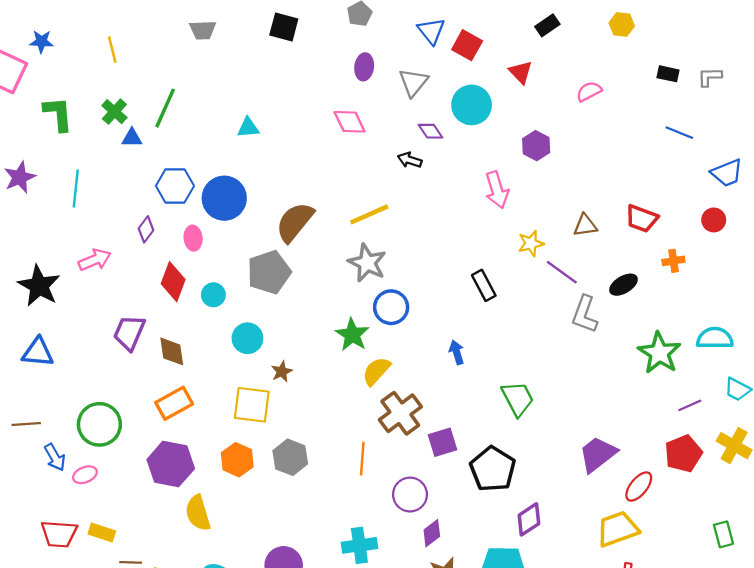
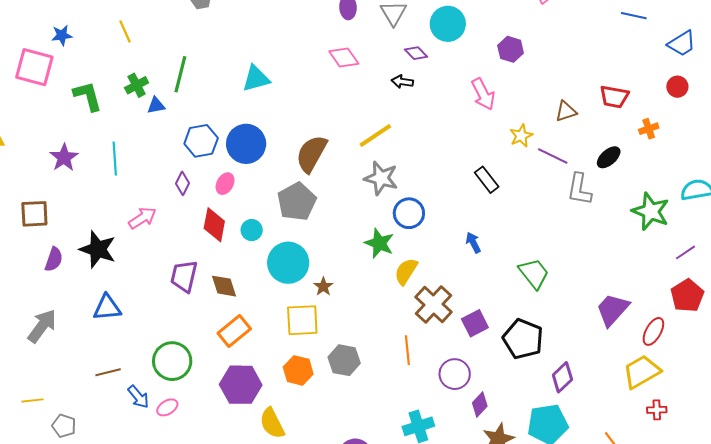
green cross: (114, 112) -> (137, 85), turned 30
cyan triangle: (248, 128) -> (256, 78), size x1.4
pink ellipse: (193, 238) -> (225, 184), turned 45
cyan circle: (247, 338) -> (288, 263), size x1.5

